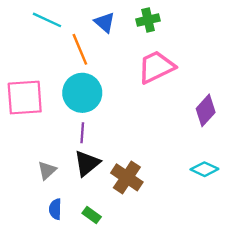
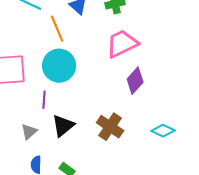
purple diamond: (206, 110) -> (135, 81), moved
purple line: (82, 133) -> (44, 100), moved
brown cross: (127, 177) -> (110, 127), moved

